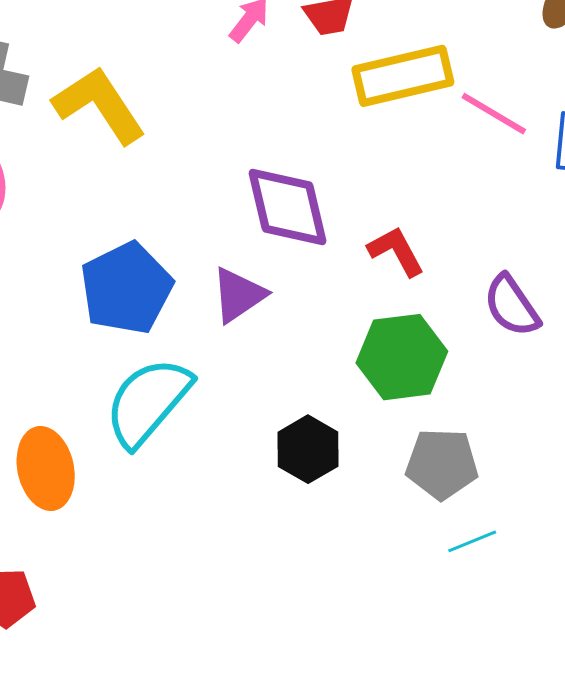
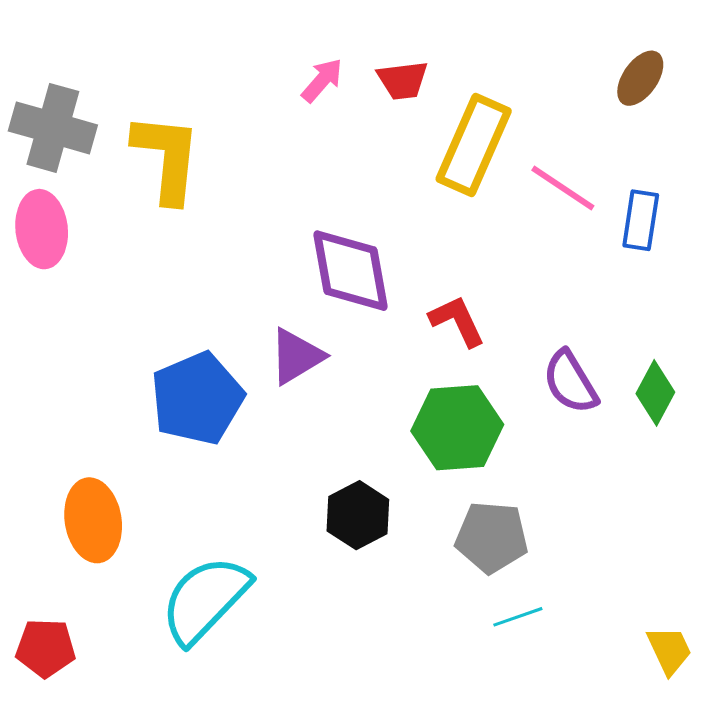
yellow rectangle: (403, 76) -> (474, 145), turned -56
yellow L-shape: (99, 105) -> (167, 158), turned 36
blue pentagon: (126, 288) -> (197, 398), moved
cyan semicircle: (148, 402) -> (205, 600), moved

